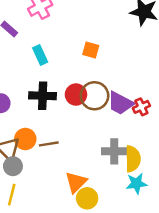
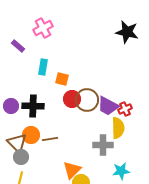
orange square: (91, 50) -> (62, 79), moved
cyan rectangle: (40, 55) -> (43, 67), turned 35
black cross: (43, 96) -> (33, 106), moved
yellow semicircle: (133, 159) -> (118, 128), moved

